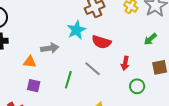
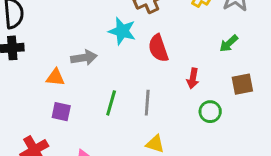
cyan star: (76, 30) -> (122, 31), turned -30
red semicircle: (101, 42) -> (158, 48), turned 54
gray line: (93, 69) -> (147, 103), moved, turned 54

